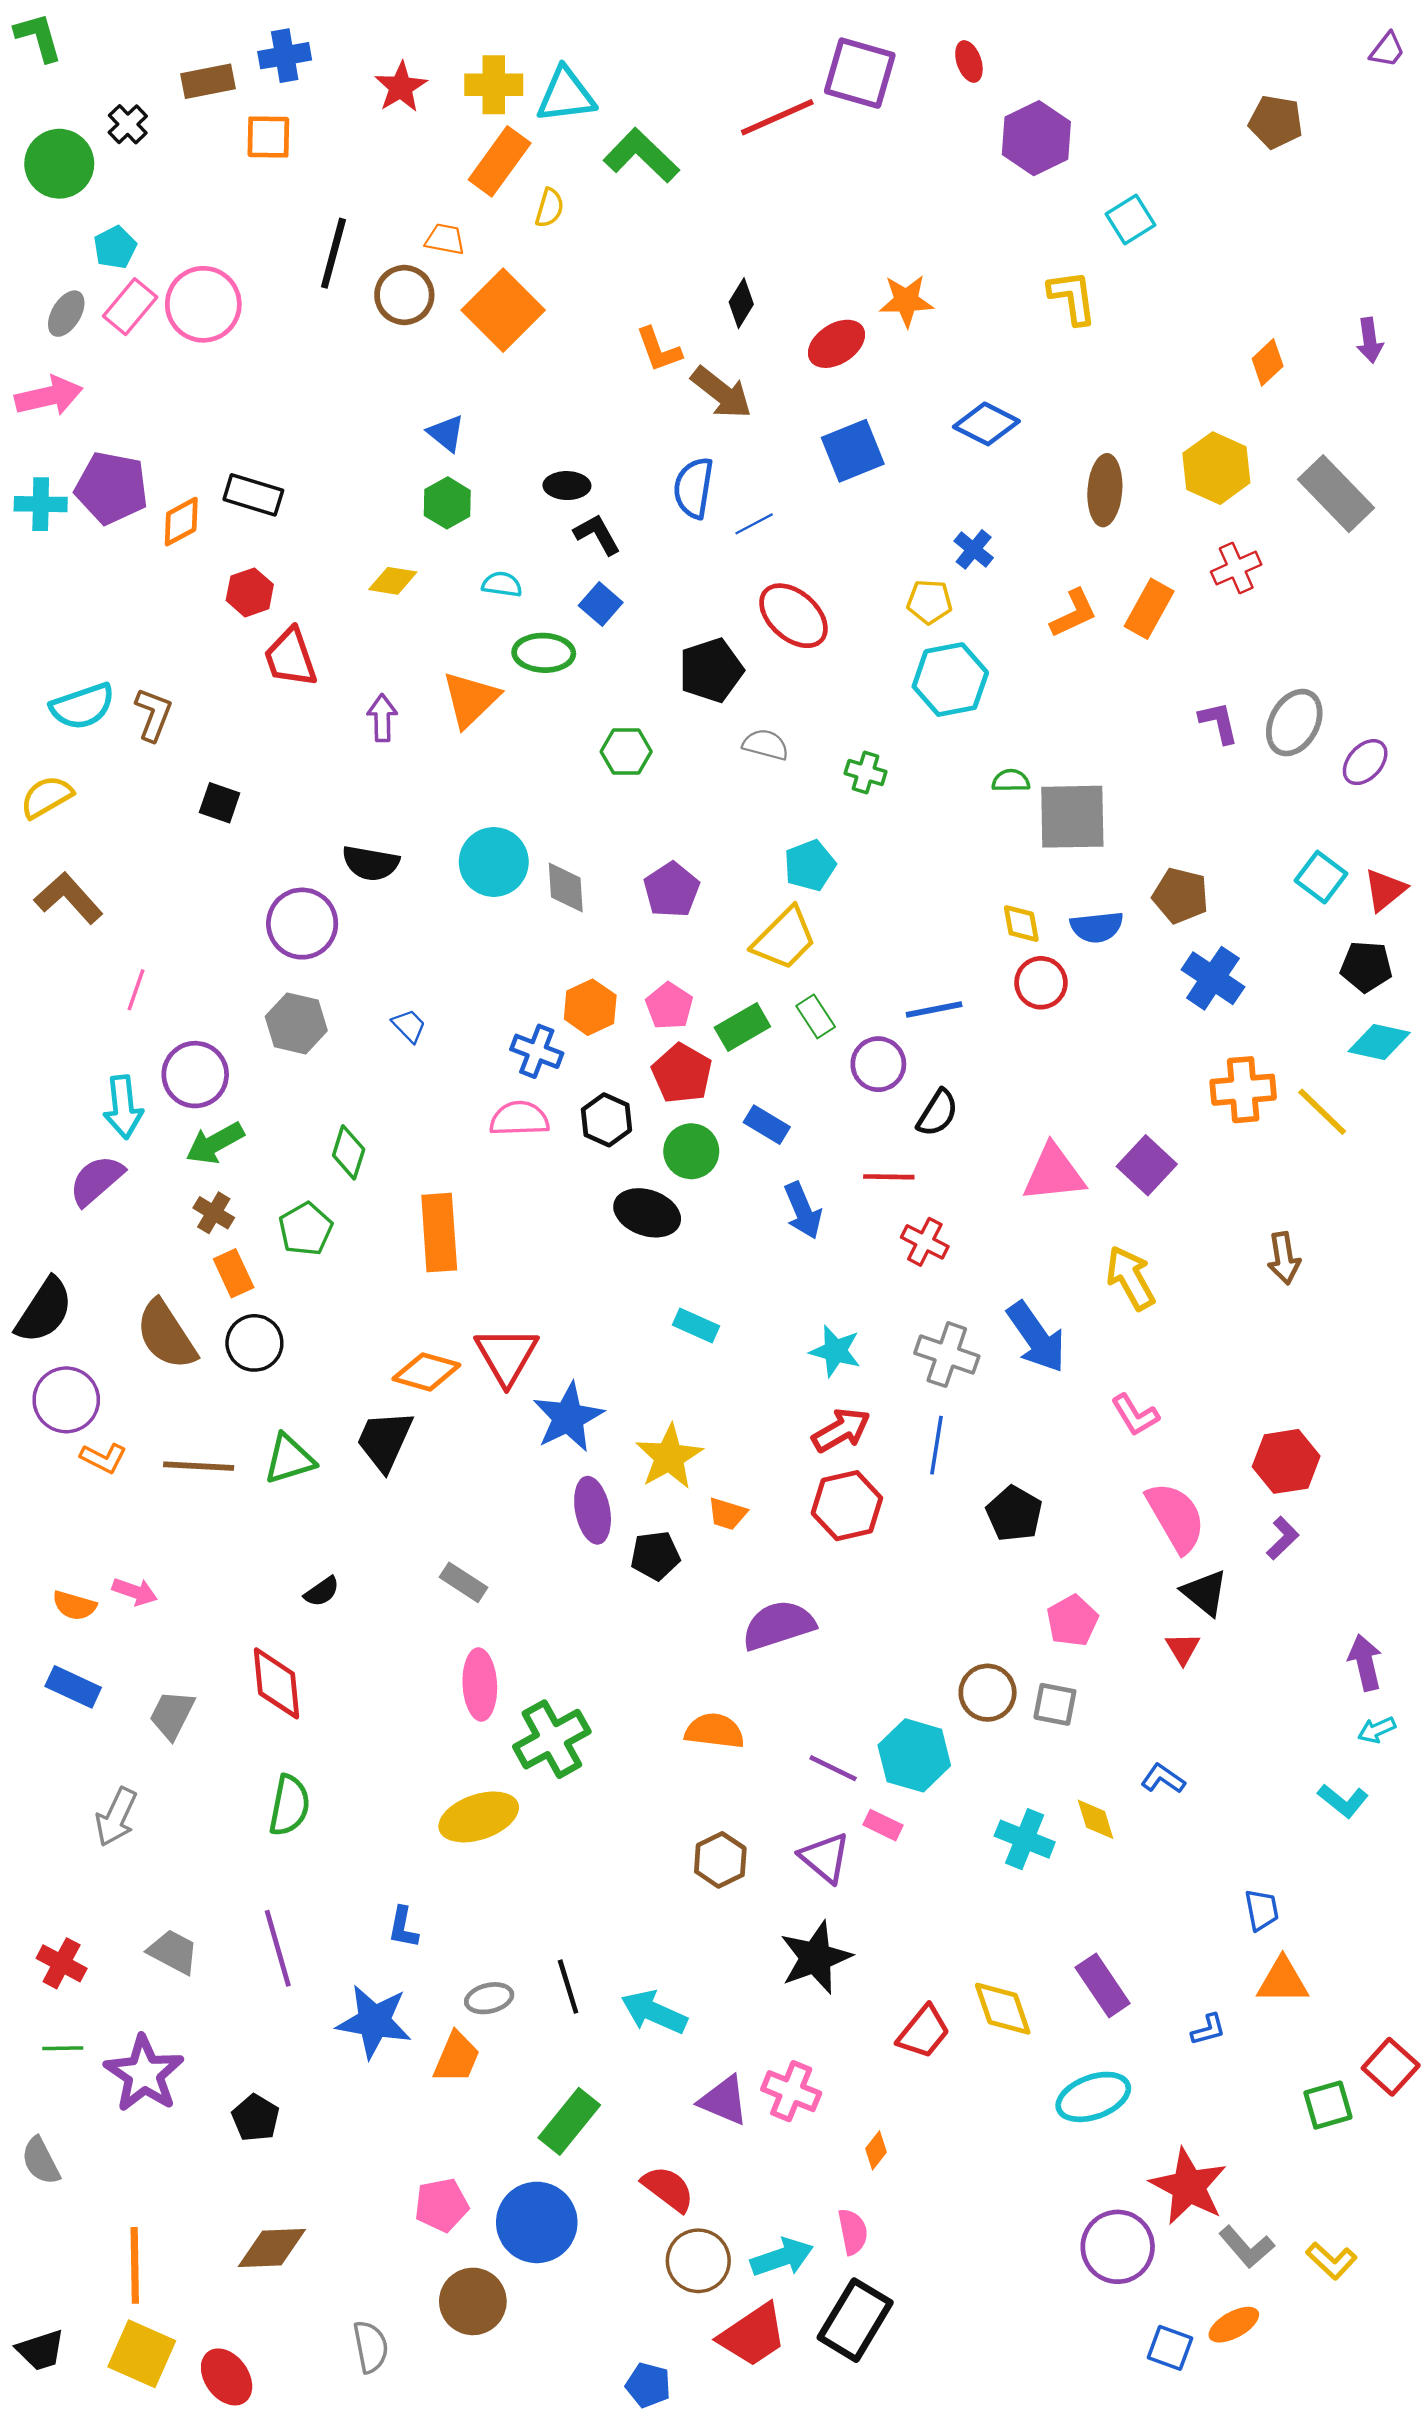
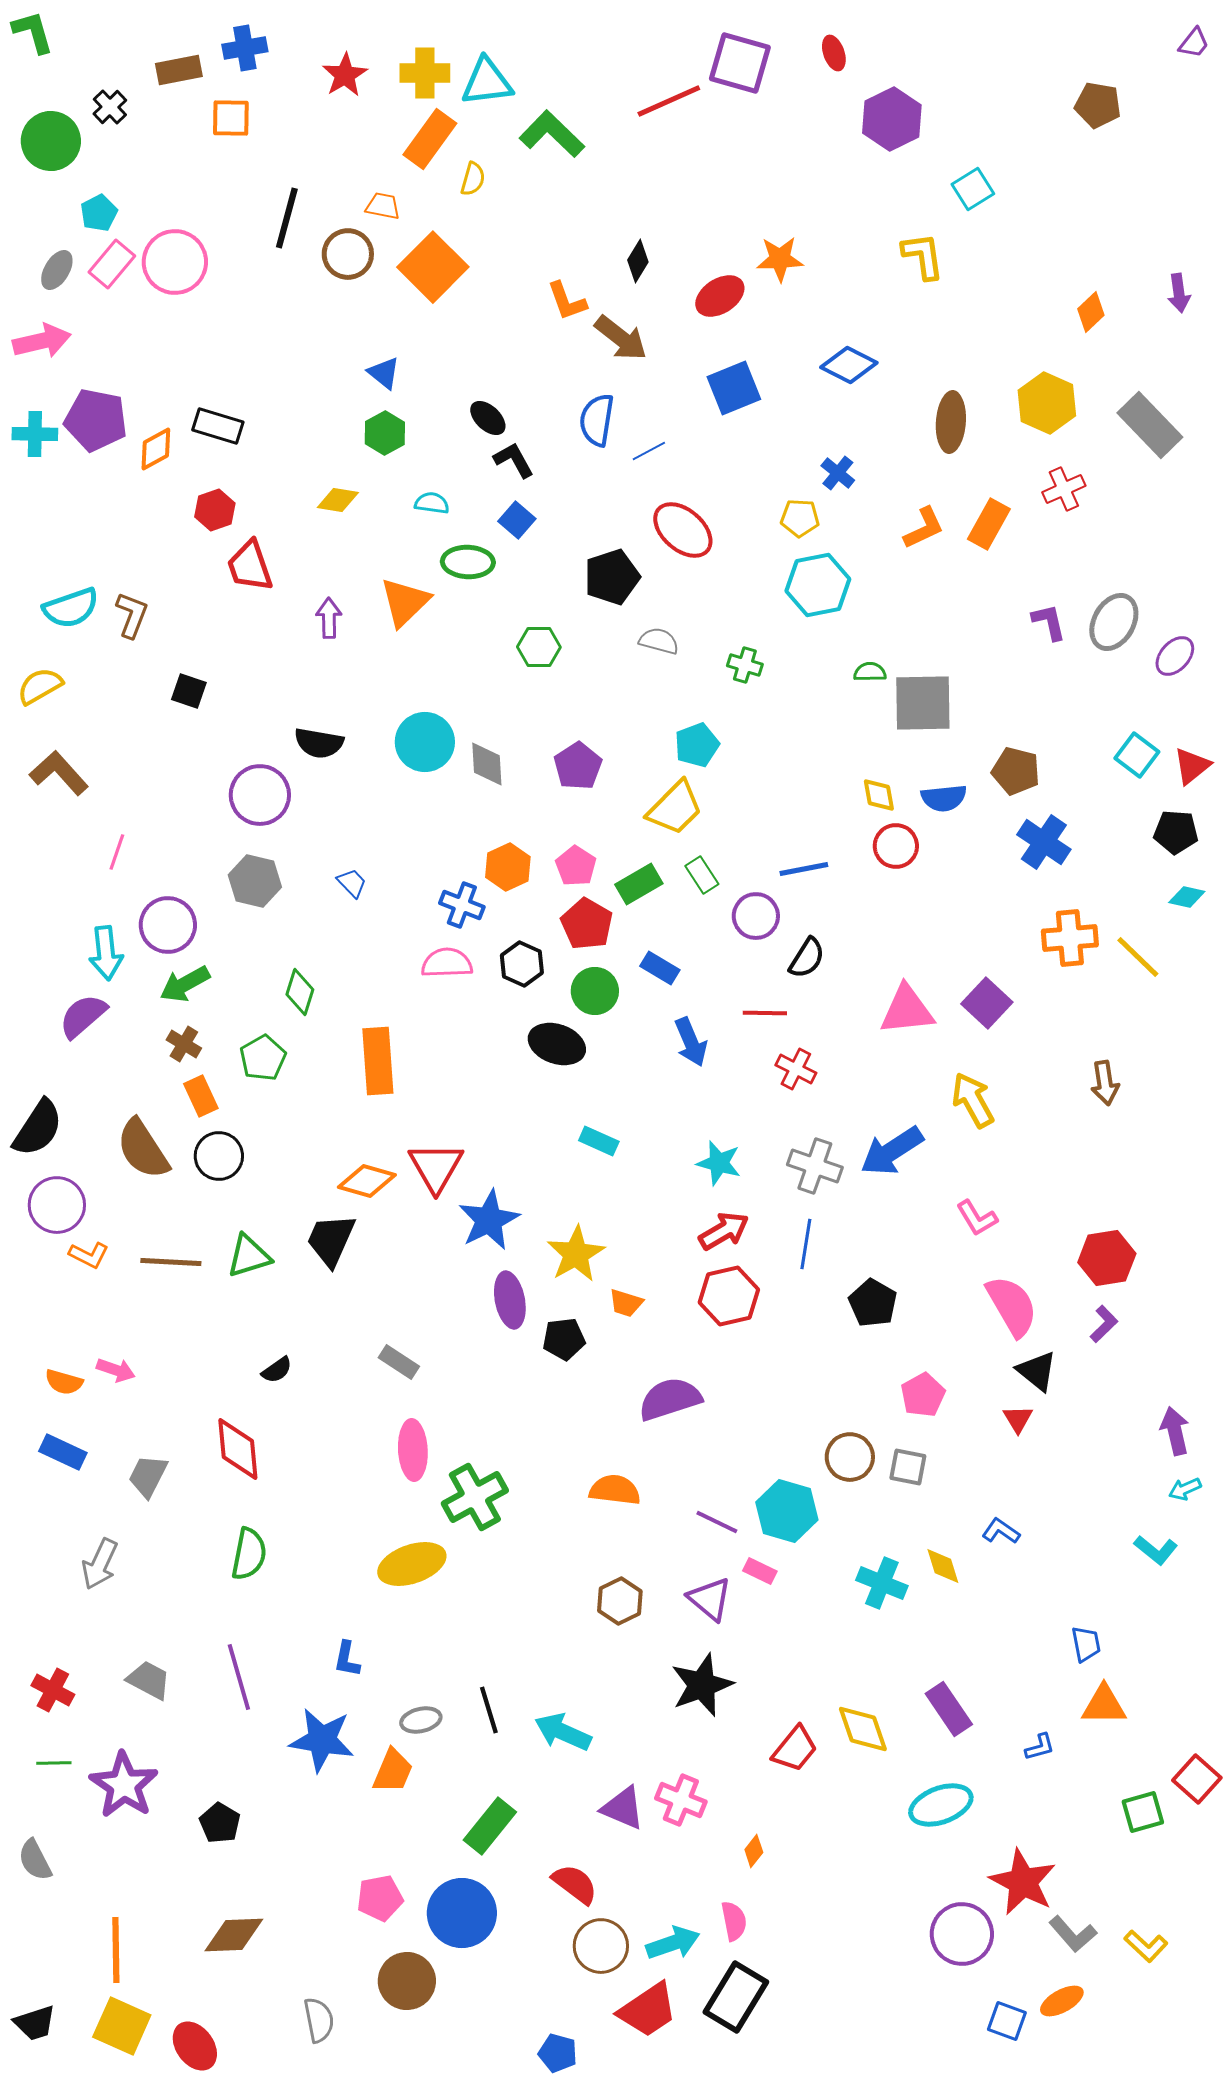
black ellipse: (567, 486) -> (488, 418), turned 42
cyan diamond: (1379, 1042) -> (1187, 897), size x0.7
blue arrow: (1036, 1337) -> (892, 1151), turned 92

